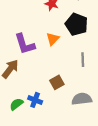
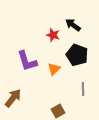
purple L-shape: (25, 44) -> (27, 61), moved

